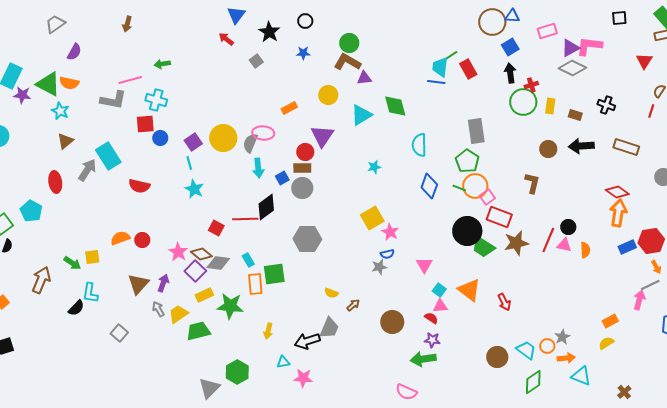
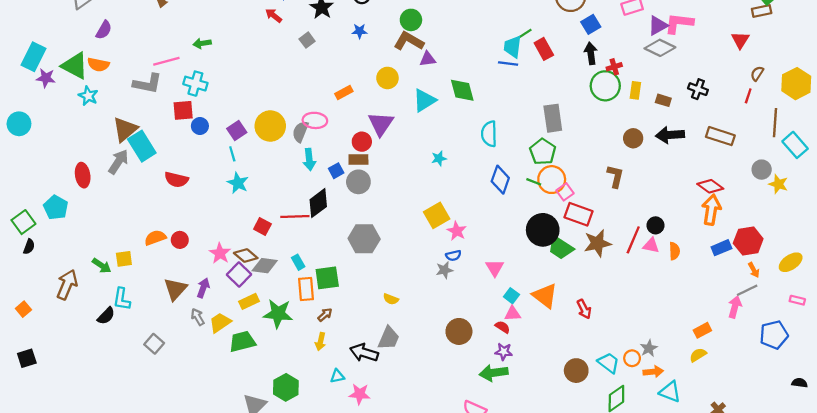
brown triangle: (65, 141) -> (125, 129), moved, size x1.4
brown arrow: (353, 305) -> (325, 315), moved
black arrow: (307, 341) -> (364, 353), turned 35

